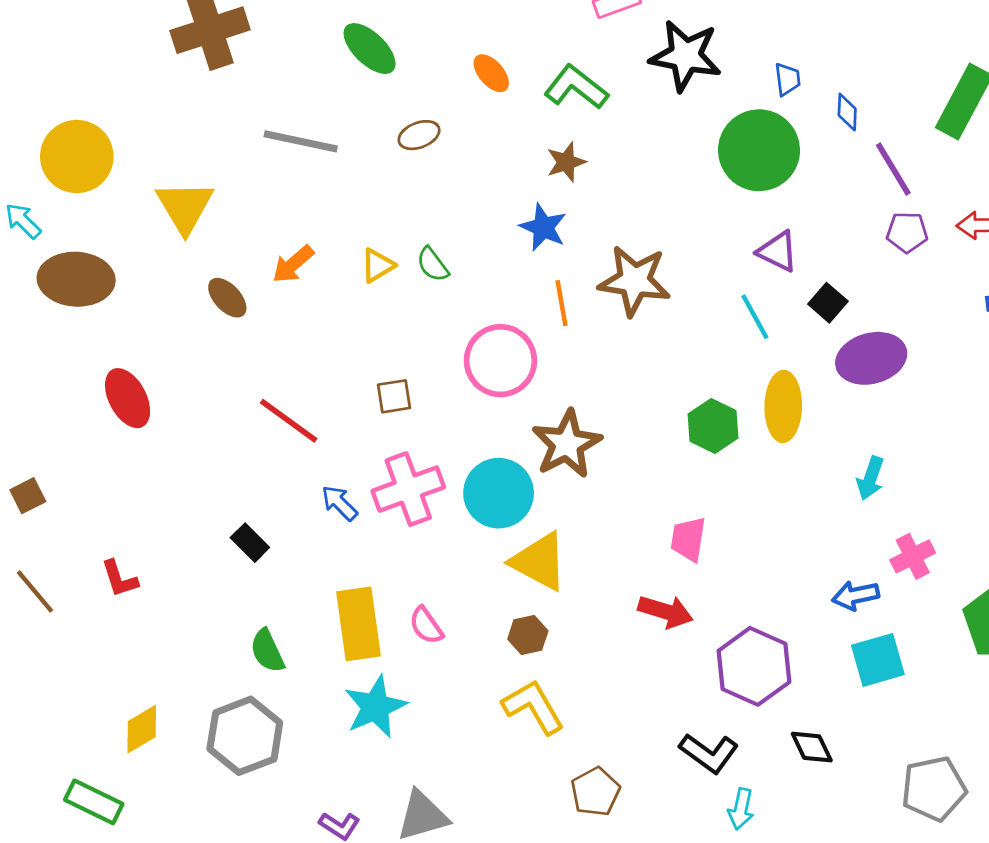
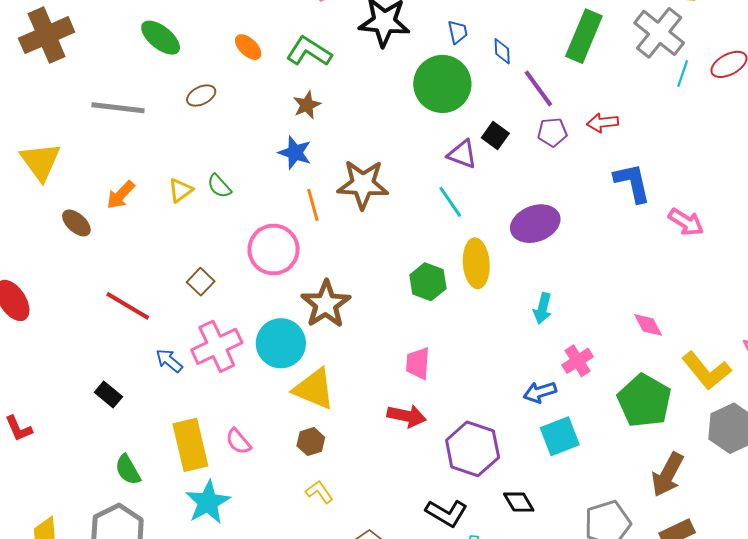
black square: (828, 303) -> (495, 135), moved
brown square: (394, 396) -> (201, 282), turned -32
yellow L-shape: (533, 707) -> (319, 492), size x0.6

